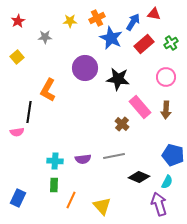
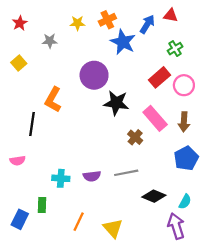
green cross: (171, 43) -> (175, 49), moved
red rectangle: (144, 44) -> (159, 77), moved
black star: (118, 79) -> (116, 103), moved
pink semicircle: (17, 132) -> (18, 161), moved
blue pentagon: (173, 155) -> (186, 158), moved, turned 30
green rectangle: (54, 185) -> (42, 205), moved

